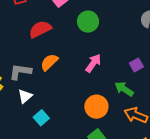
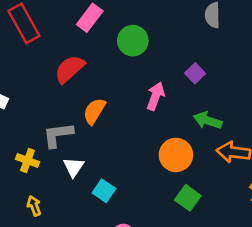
purple square: (136, 65) -> (195, 73), moved

